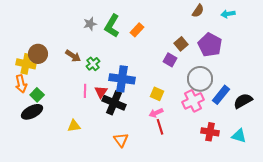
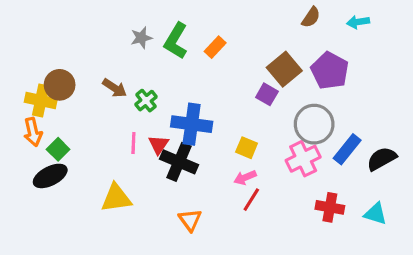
brown square: (181, 44) -> (284, 69), size x1.5
yellow triangle: (74, 126) -> (116, 198), size x1.5
red line: (160, 127) -> (251, 200), turned 49

